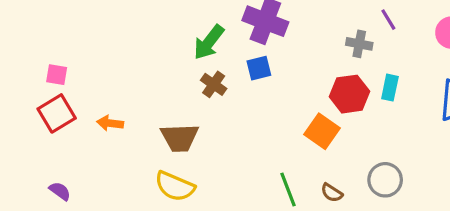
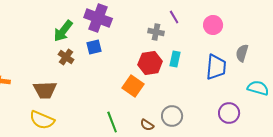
brown semicircle: (332, 193) -> (147, 125), moved

